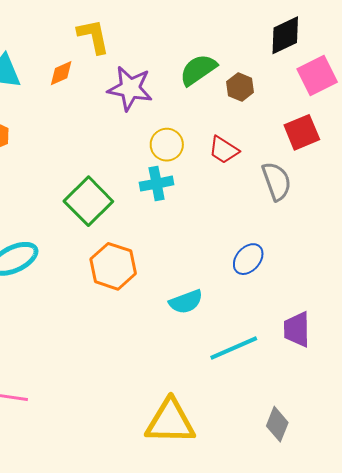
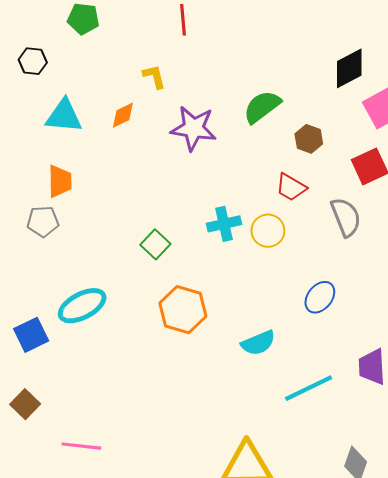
yellow L-shape: (93, 36) -> (154, 77), size x0.7
brown hexagon: (240, 87) -> (309, 139), moved
yellow circle: (167, 145) -> (268, 231), moved
green square: (88, 201) -> (155, 244), size x0.6

